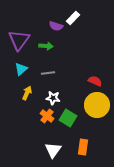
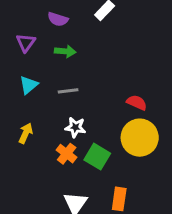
purple semicircle: (56, 26) -> (58, 19), moved
purple triangle: (19, 40) -> (26, 43), size x0.6
yellow arrow: (27, 93) -> (26, 133), moved

